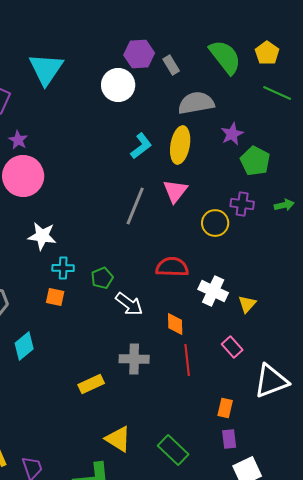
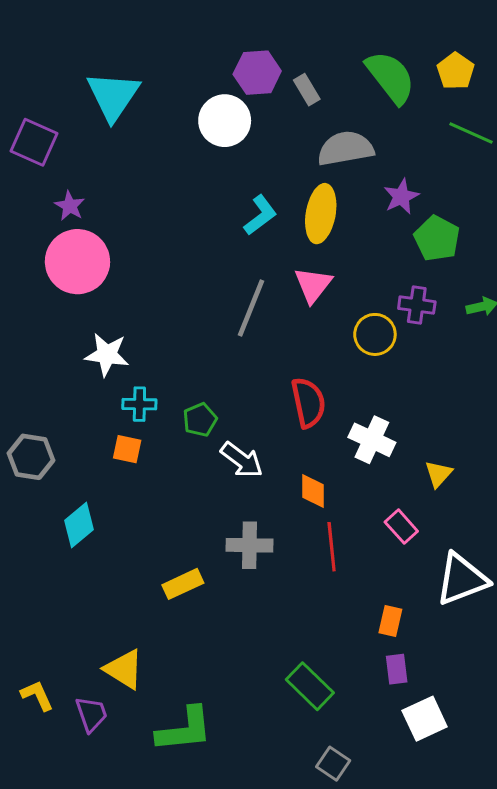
red semicircle: (172, 267) -> (308, 403), turned 76
yellow triangle: (247, 304) -> (438, 474), moved
yellow triangle: (118, 439) -> (124, 669), moved

